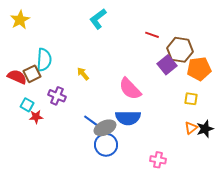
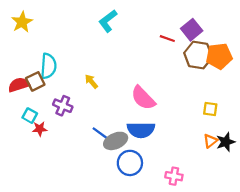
purple square: (167, 65) -> (192, 30), moved
orange pentagon: (199, 69) -> (219, 56), moved
red semicircle: (17, 77) -> (19, 85), turned -42
blue circle: (106, 145) -> (130, 163), moved

